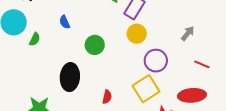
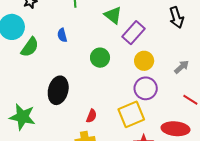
yellow circle: (137, 34) -> (144, 61), moved
green semicircle: (35, 39) -> (30, 47), size x1.5
green circle: (95, 45) -> (100, 58), moved

